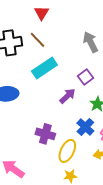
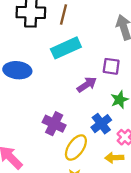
brown line: (38, 40) -> (64, 15), turned 48
purple square: (85, 77) -> (111, 66), turned 35

